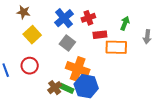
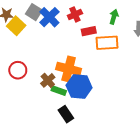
yellow square: (32, 35) -> (16, 26), moved
gray square: (67, 43) -> (34, 12), moved
brown cross: (55, 88) -> (48, 80), moved

